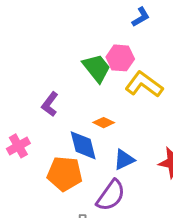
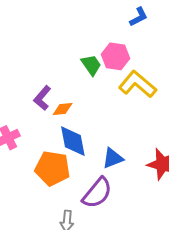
green trapezoid: (97, 68) -> (91, 65), size x0.7
orange diamond: (104, 123) -> (63, 109), moved, turned -35

